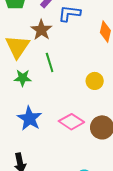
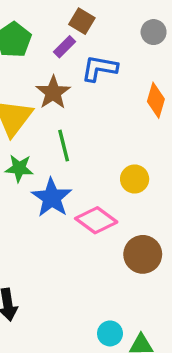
blue star: (29, 118) -> (52, 198), moved
pink diamond: (71, 122) -> (96, 220), moved

